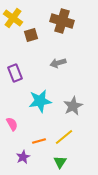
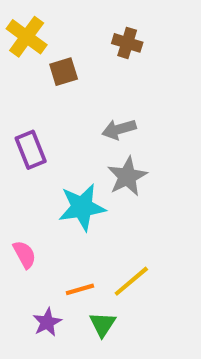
brown cross: (62, 21) -> (127, 43), size x0.6
gray star: (73, 106) -> (127, 176), moved
green triangle: (60, 162) -> (103, 324), moved

